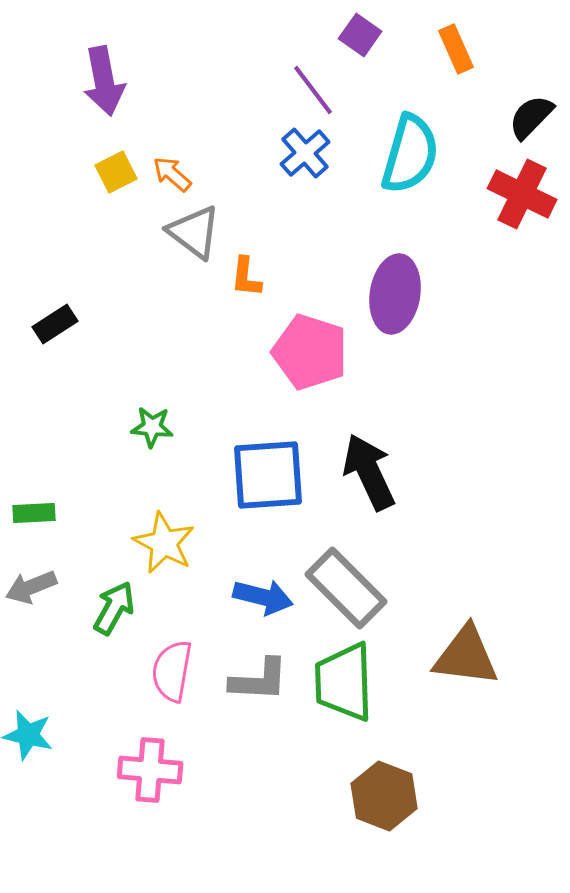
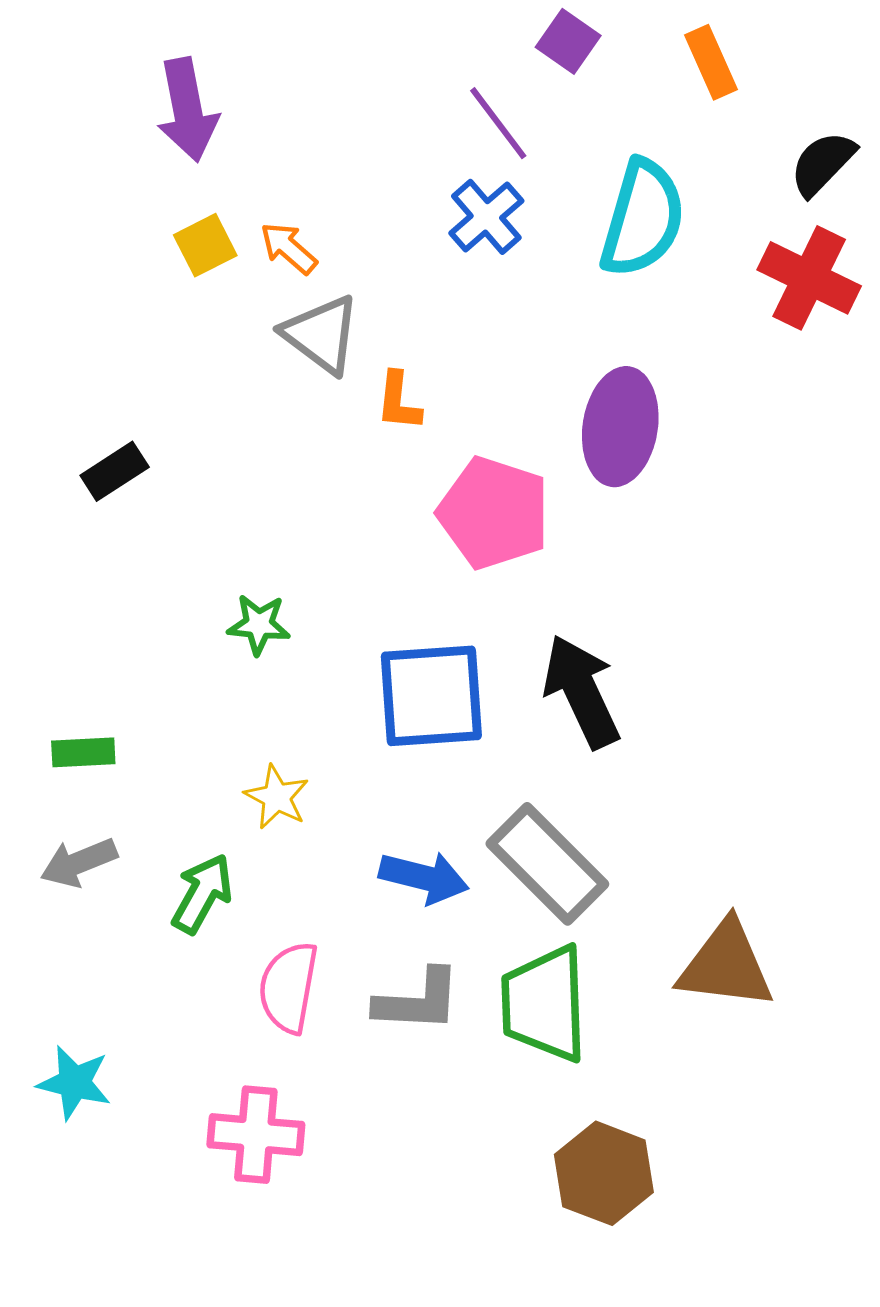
yellow star: (164, 543) -> (277, 797), size x0.7

